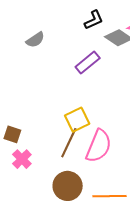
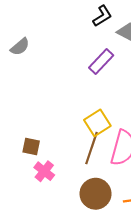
gray semicircle: (35, 40) -> (20, 47), moved

